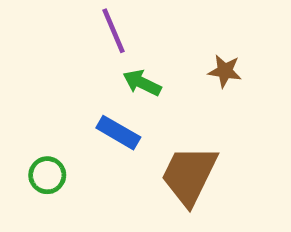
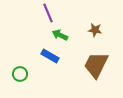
brown trapezoid: (189, 175) -> (96, 65), moved

